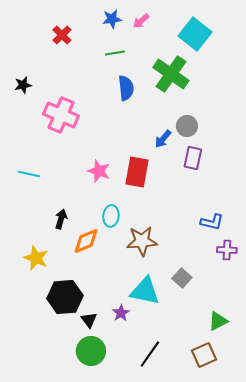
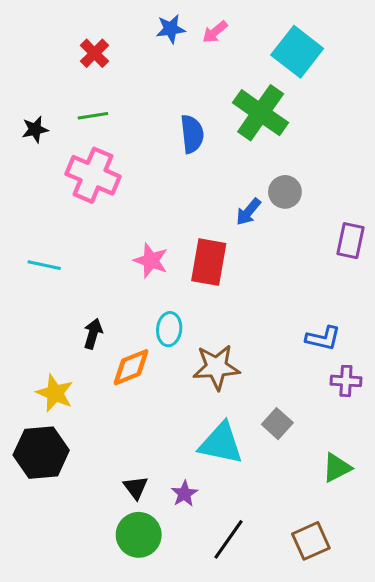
green line: (115, 53) -> (93, 116), moved
purple rectangle: (193, 158) -> (350, 241), moved
black hexagon: (65, 297) -> (41, 453), moved
purple star: (121, 313) -> (184, 494), moved
green triangle: (218, 321) -> (337, 468), moved

